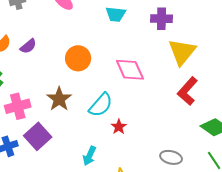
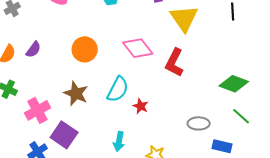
red L-shape: (188, 91) -> (174, 63), moved

